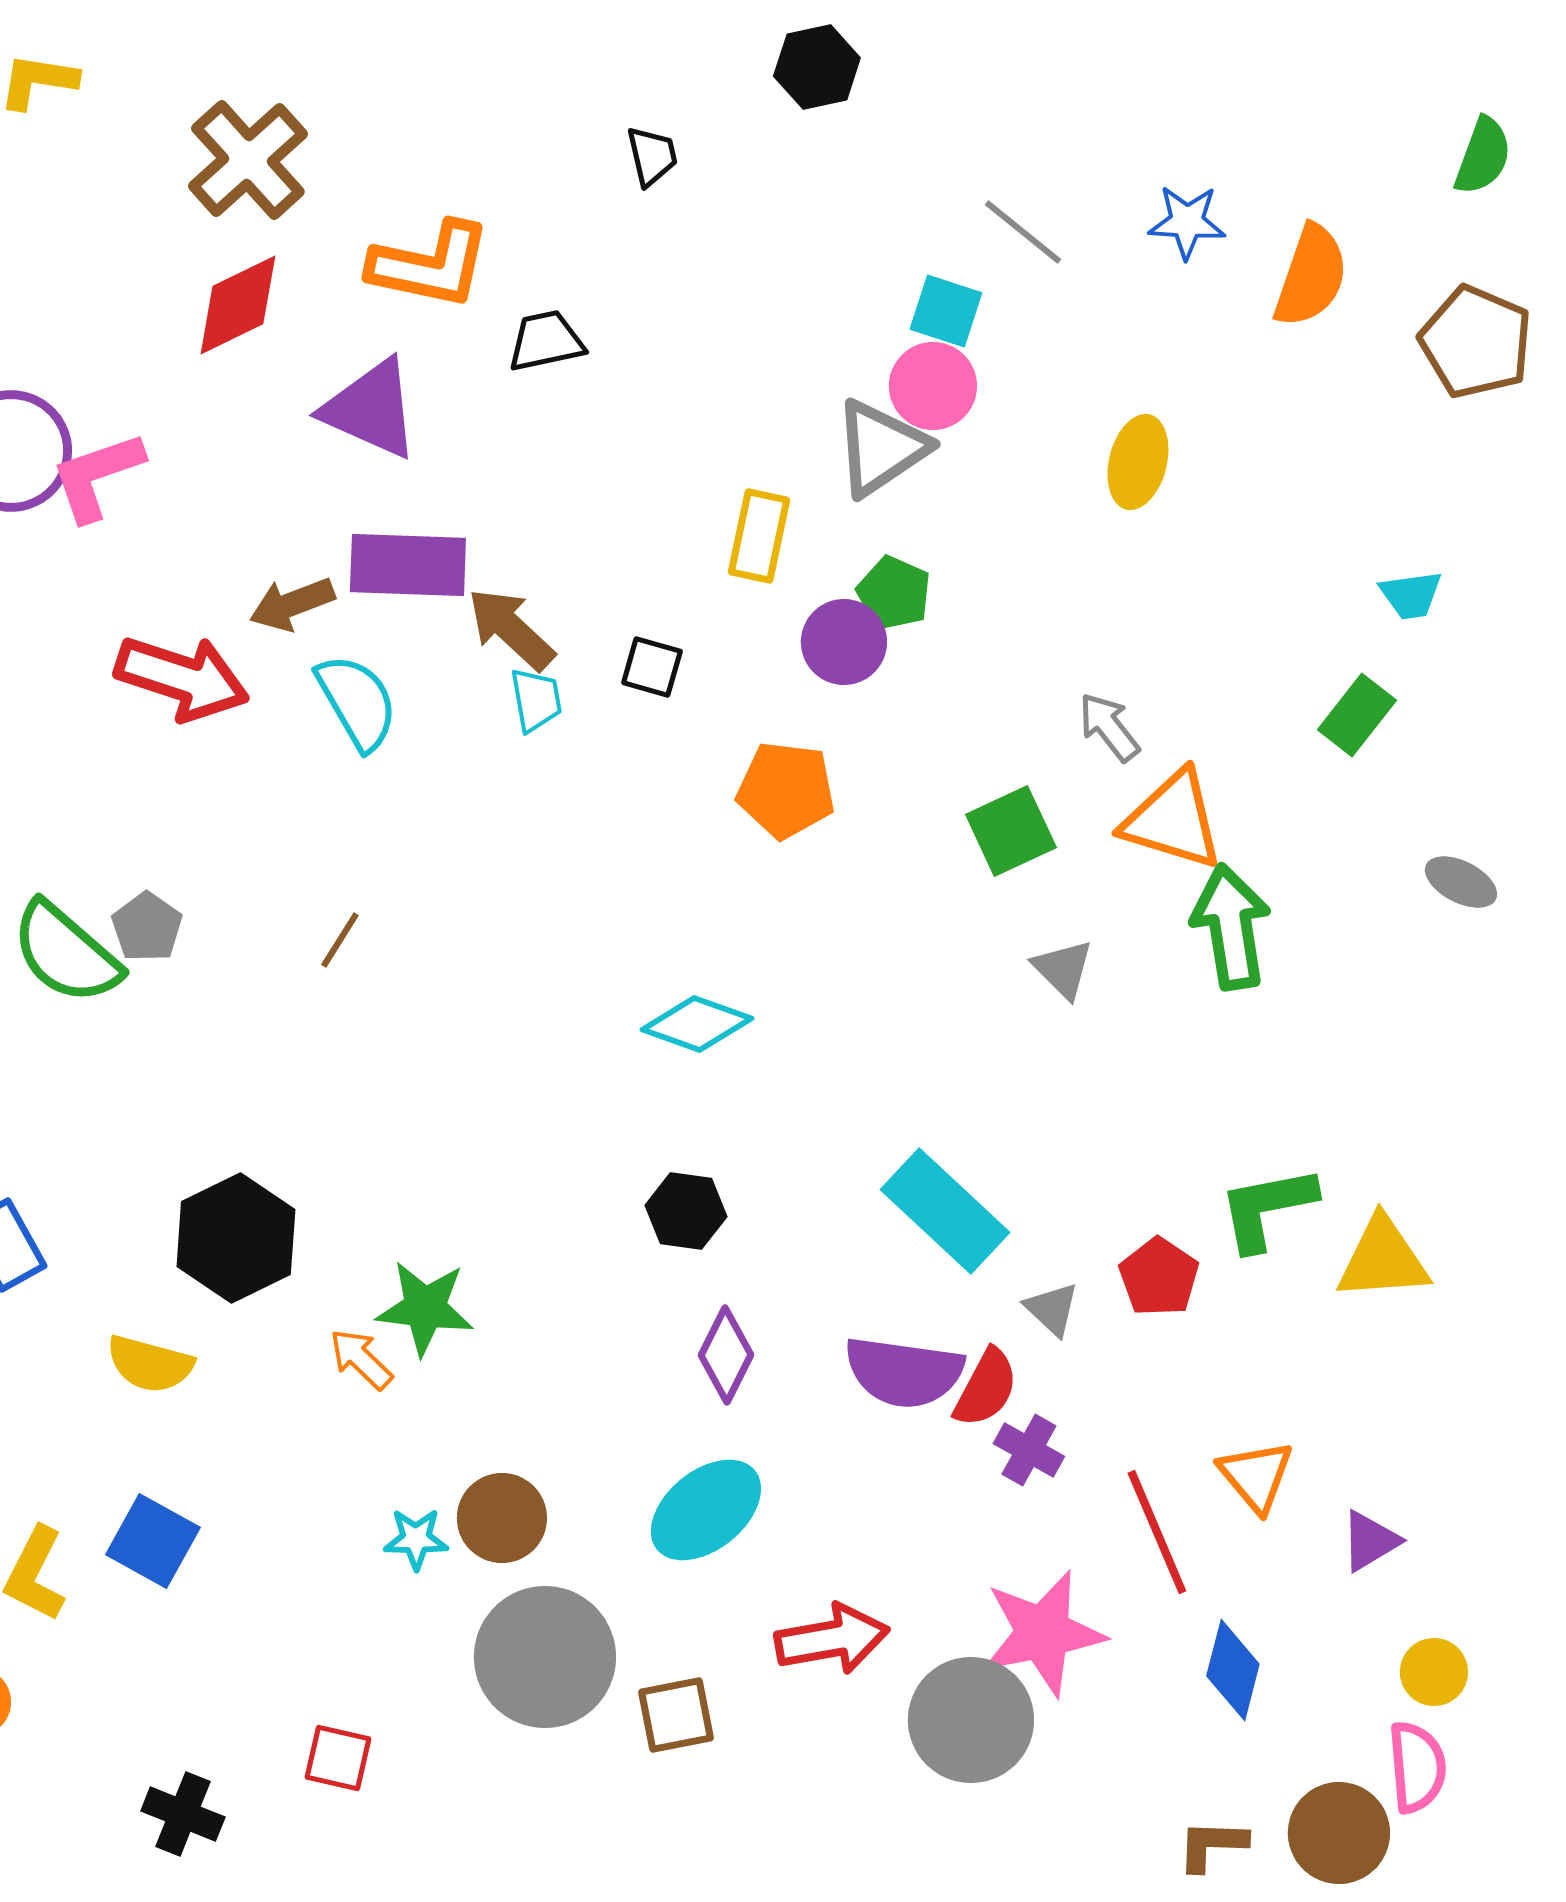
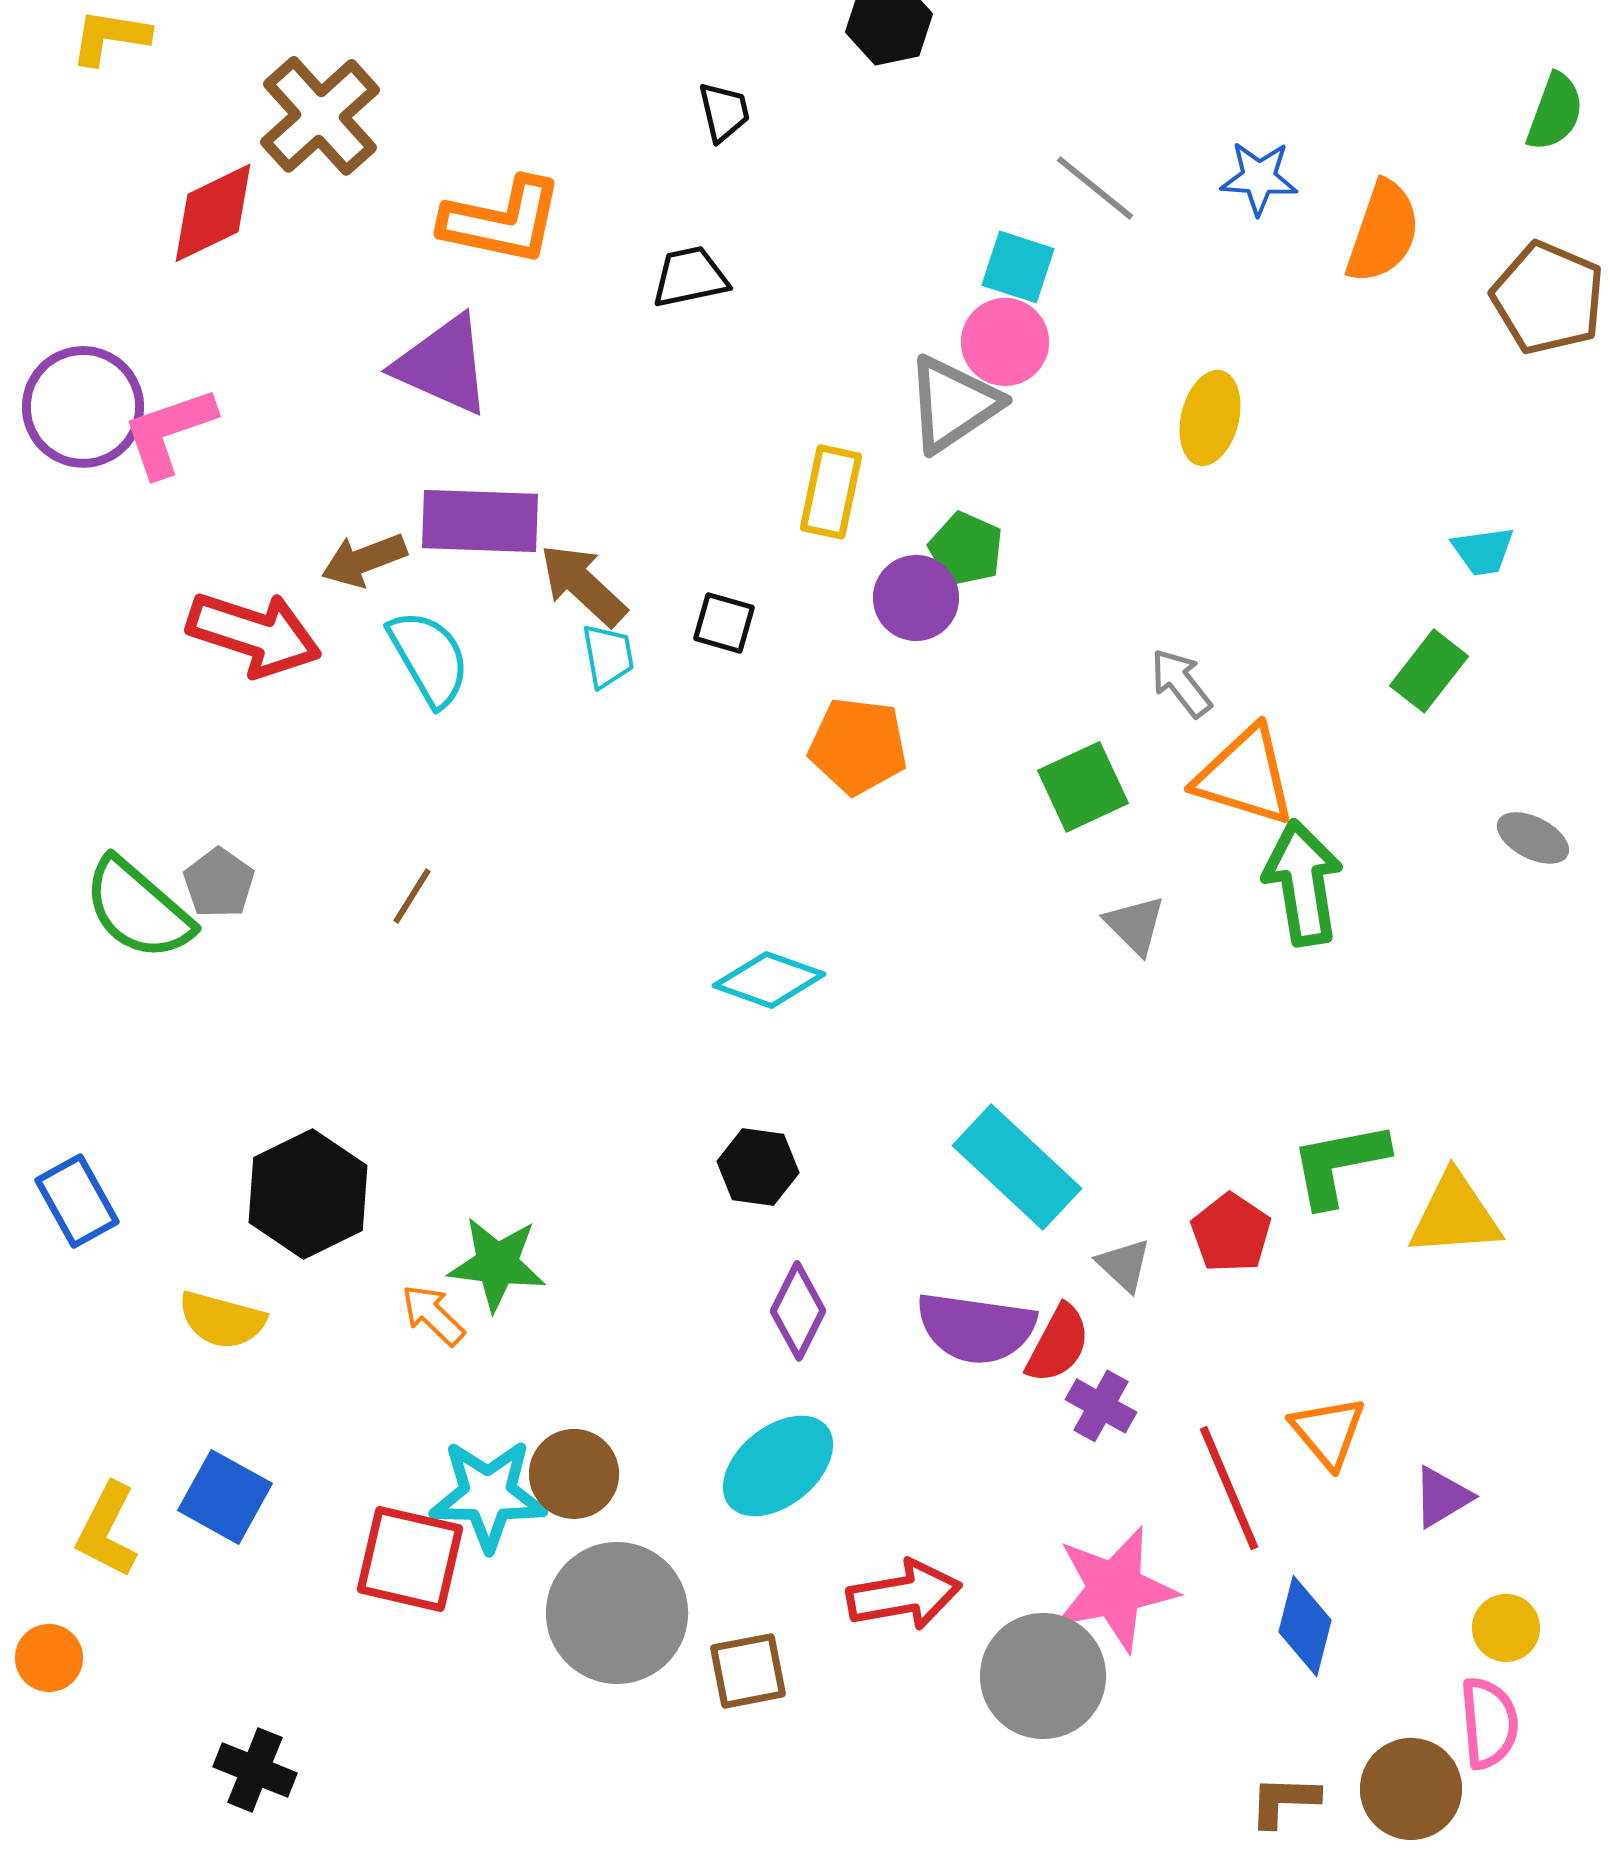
red diamond: (238, 305) -> (213, 213), moved
black trapezoid: (546, 341) -> (690, 277), moved
cyan star: (416, 1539) -> (488, 1495), size x1.8
red square: (338, 1758) -> (410, 1559), moved, size x1.6

